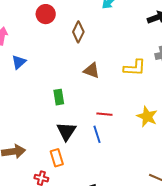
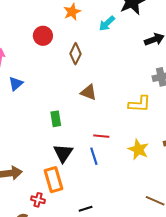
yellow L-shape: (135, 68) -> (139, 104), moved
yellow star: (147, 117) -> (138, 149), moved
orange rectangle: (57, 158) -> (54, 180), size x1.4

